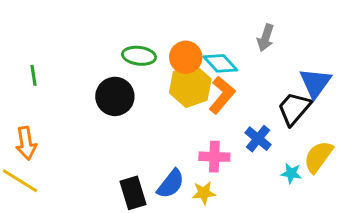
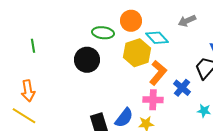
gray arrow: (266, 38) -> (187, 21), turned 48
orange circle: (186, 57) -> (131, 21), moved
orange L-shape: (222, 95) -> (158, 73), moved

